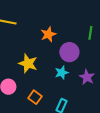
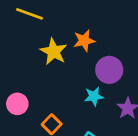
yellow star: (28, 63) -> (54, 51), moved

